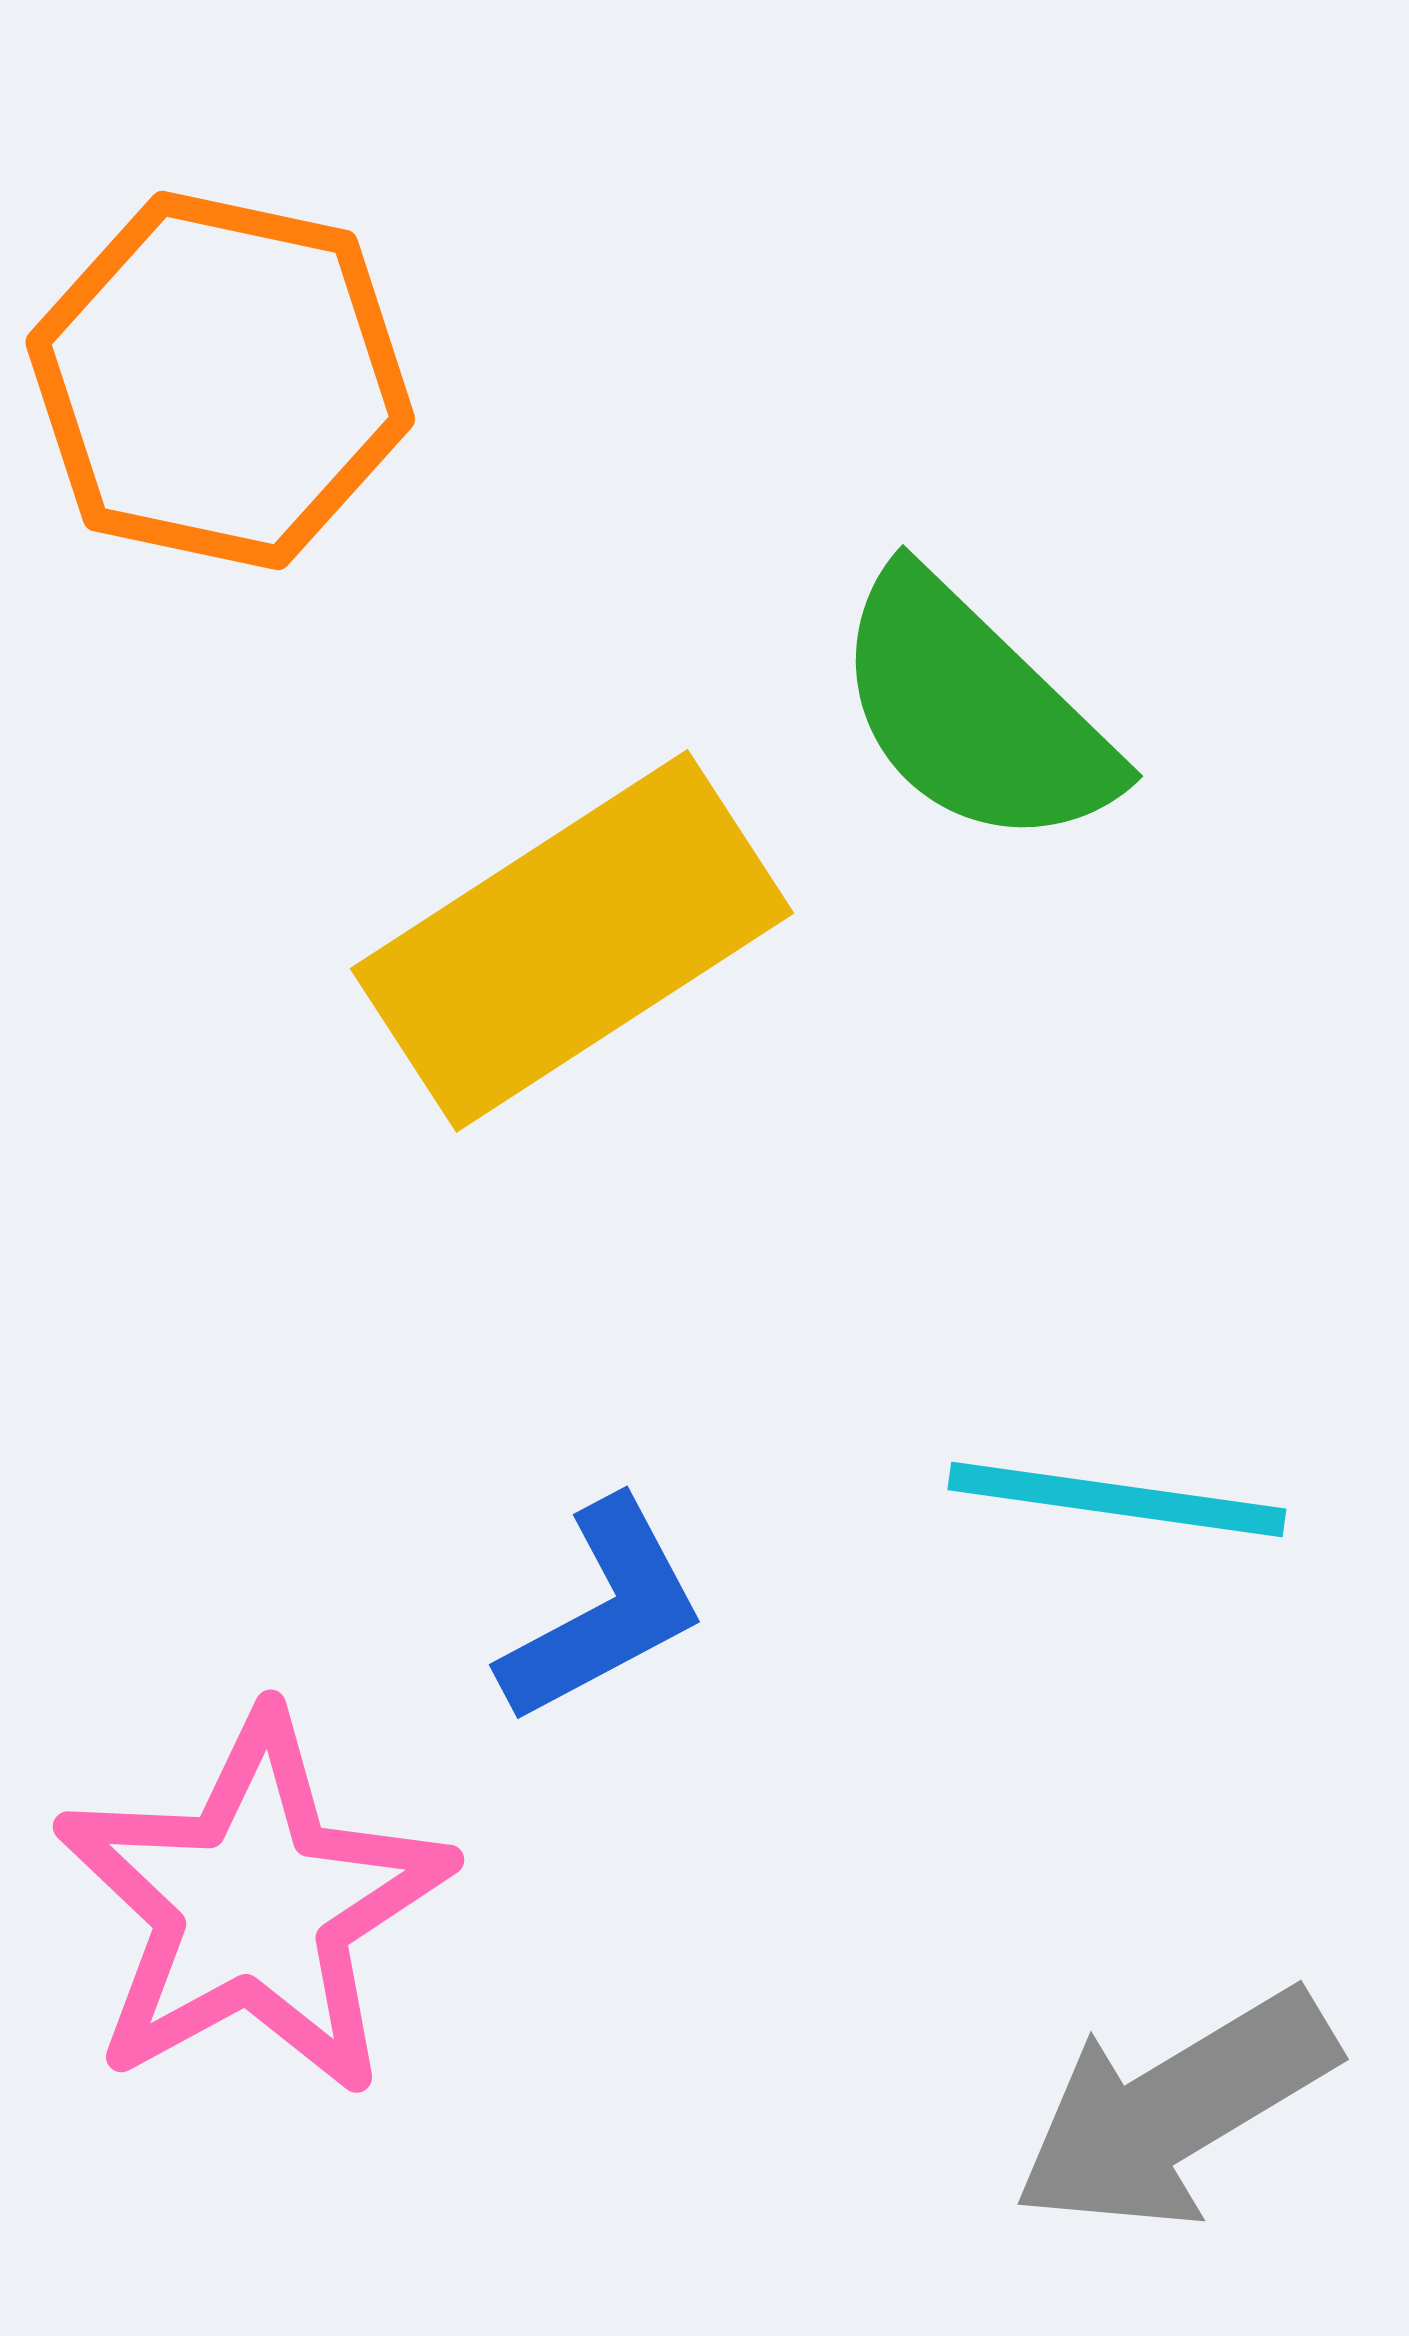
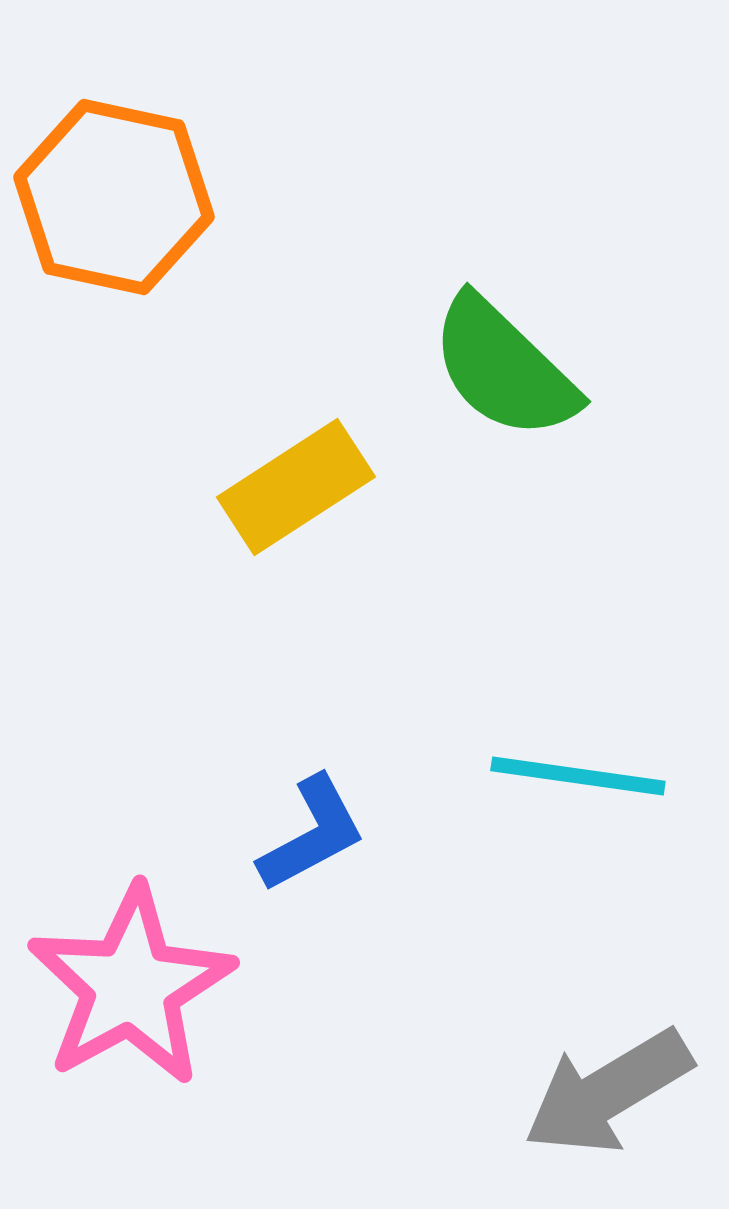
yellow rectangle: (572, 941) -> (296, 487), size x0.7

